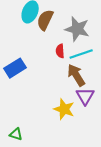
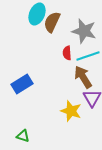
blue rectangle: (15, 68) -> (22, 84), moved

